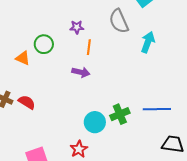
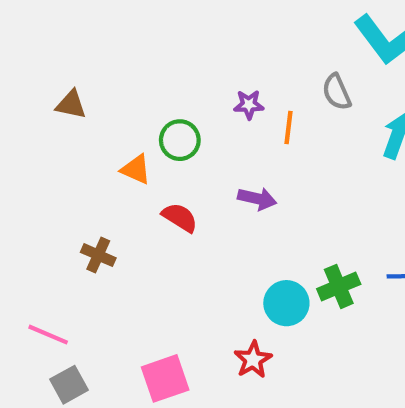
gray semicircle: (119, 21) -> (337, 92), size x0.7
orange line: (89, 47) -> (289, 128), moved
red semicircle: (27, 102) -> (180, 217), moved

